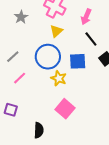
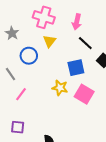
gray line: (13, 57) -> (11, 74), turned -72
blue circle: (48, 57) -> (29, 56), moved, size x0.7
pink square: (65, 109) -> (84, 94), moved

